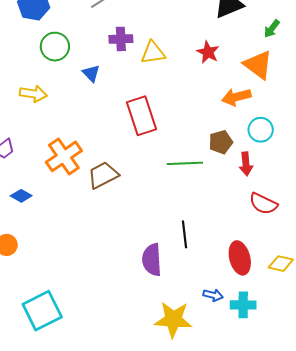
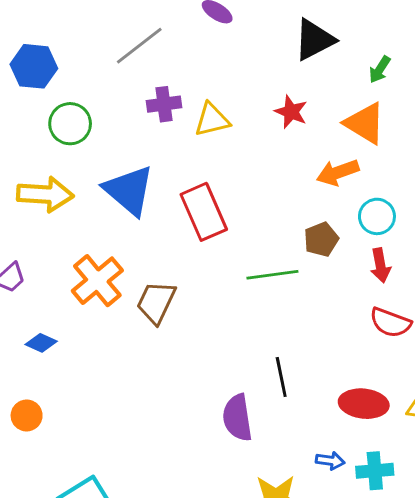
blue triangle: (91, 73) -> (129, 190), moved, size x2.0
yellow arrow: (33, 94) -> (45, 194), size x1.4
red arrow: (246, 164) -> (380, 265), moved
brown trapezoid: (103, 175) -> (156, 302), turned -32
red ellipse: (240, 258) -> (364, 404), turned -64

